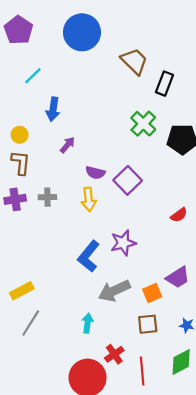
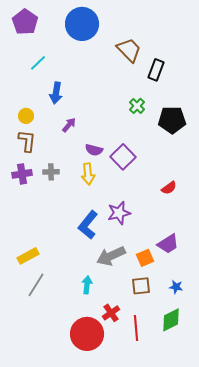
green cross: (143, 124) -> (137, 106), size x0.7

